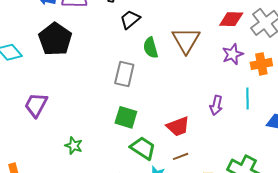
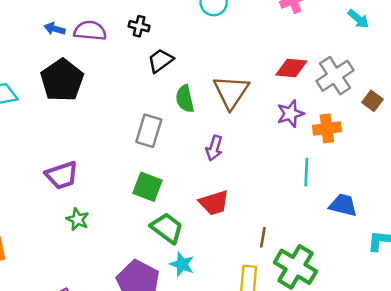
purple trapezoid: (36, 105) -> (62, 175), moved, turned -140
purple arrow: (216, 105) -> (214, 148), moved
brown line: (181, 156) -> (263, 237), moved, turned -63

